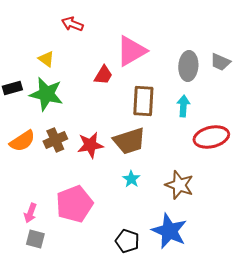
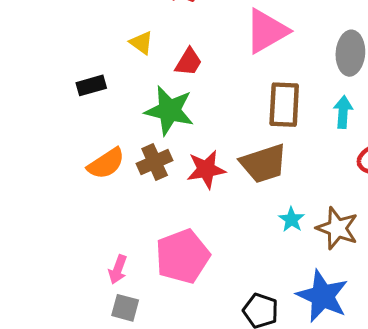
red trapezoid: (103, 75) -> (188, 62), moved
green star: (46, 94) -> (169, 111), moved
cyan star: (131, 179) -> (292, 219), moved

